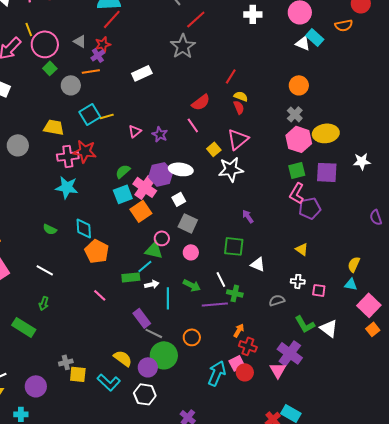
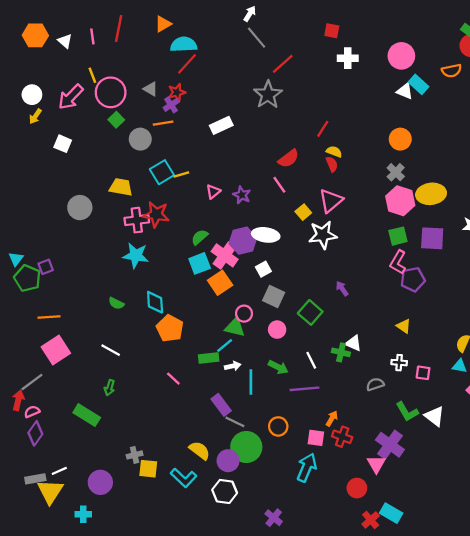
green square: (234, 246) -> (310, 312), moved, turned 35
green cross: (235, 293) -> (341, 352), moved
pink square: (237, 363) -> (316, 438), moved, turned 35
red circle: (245, 372) -> (357, 488), moved

